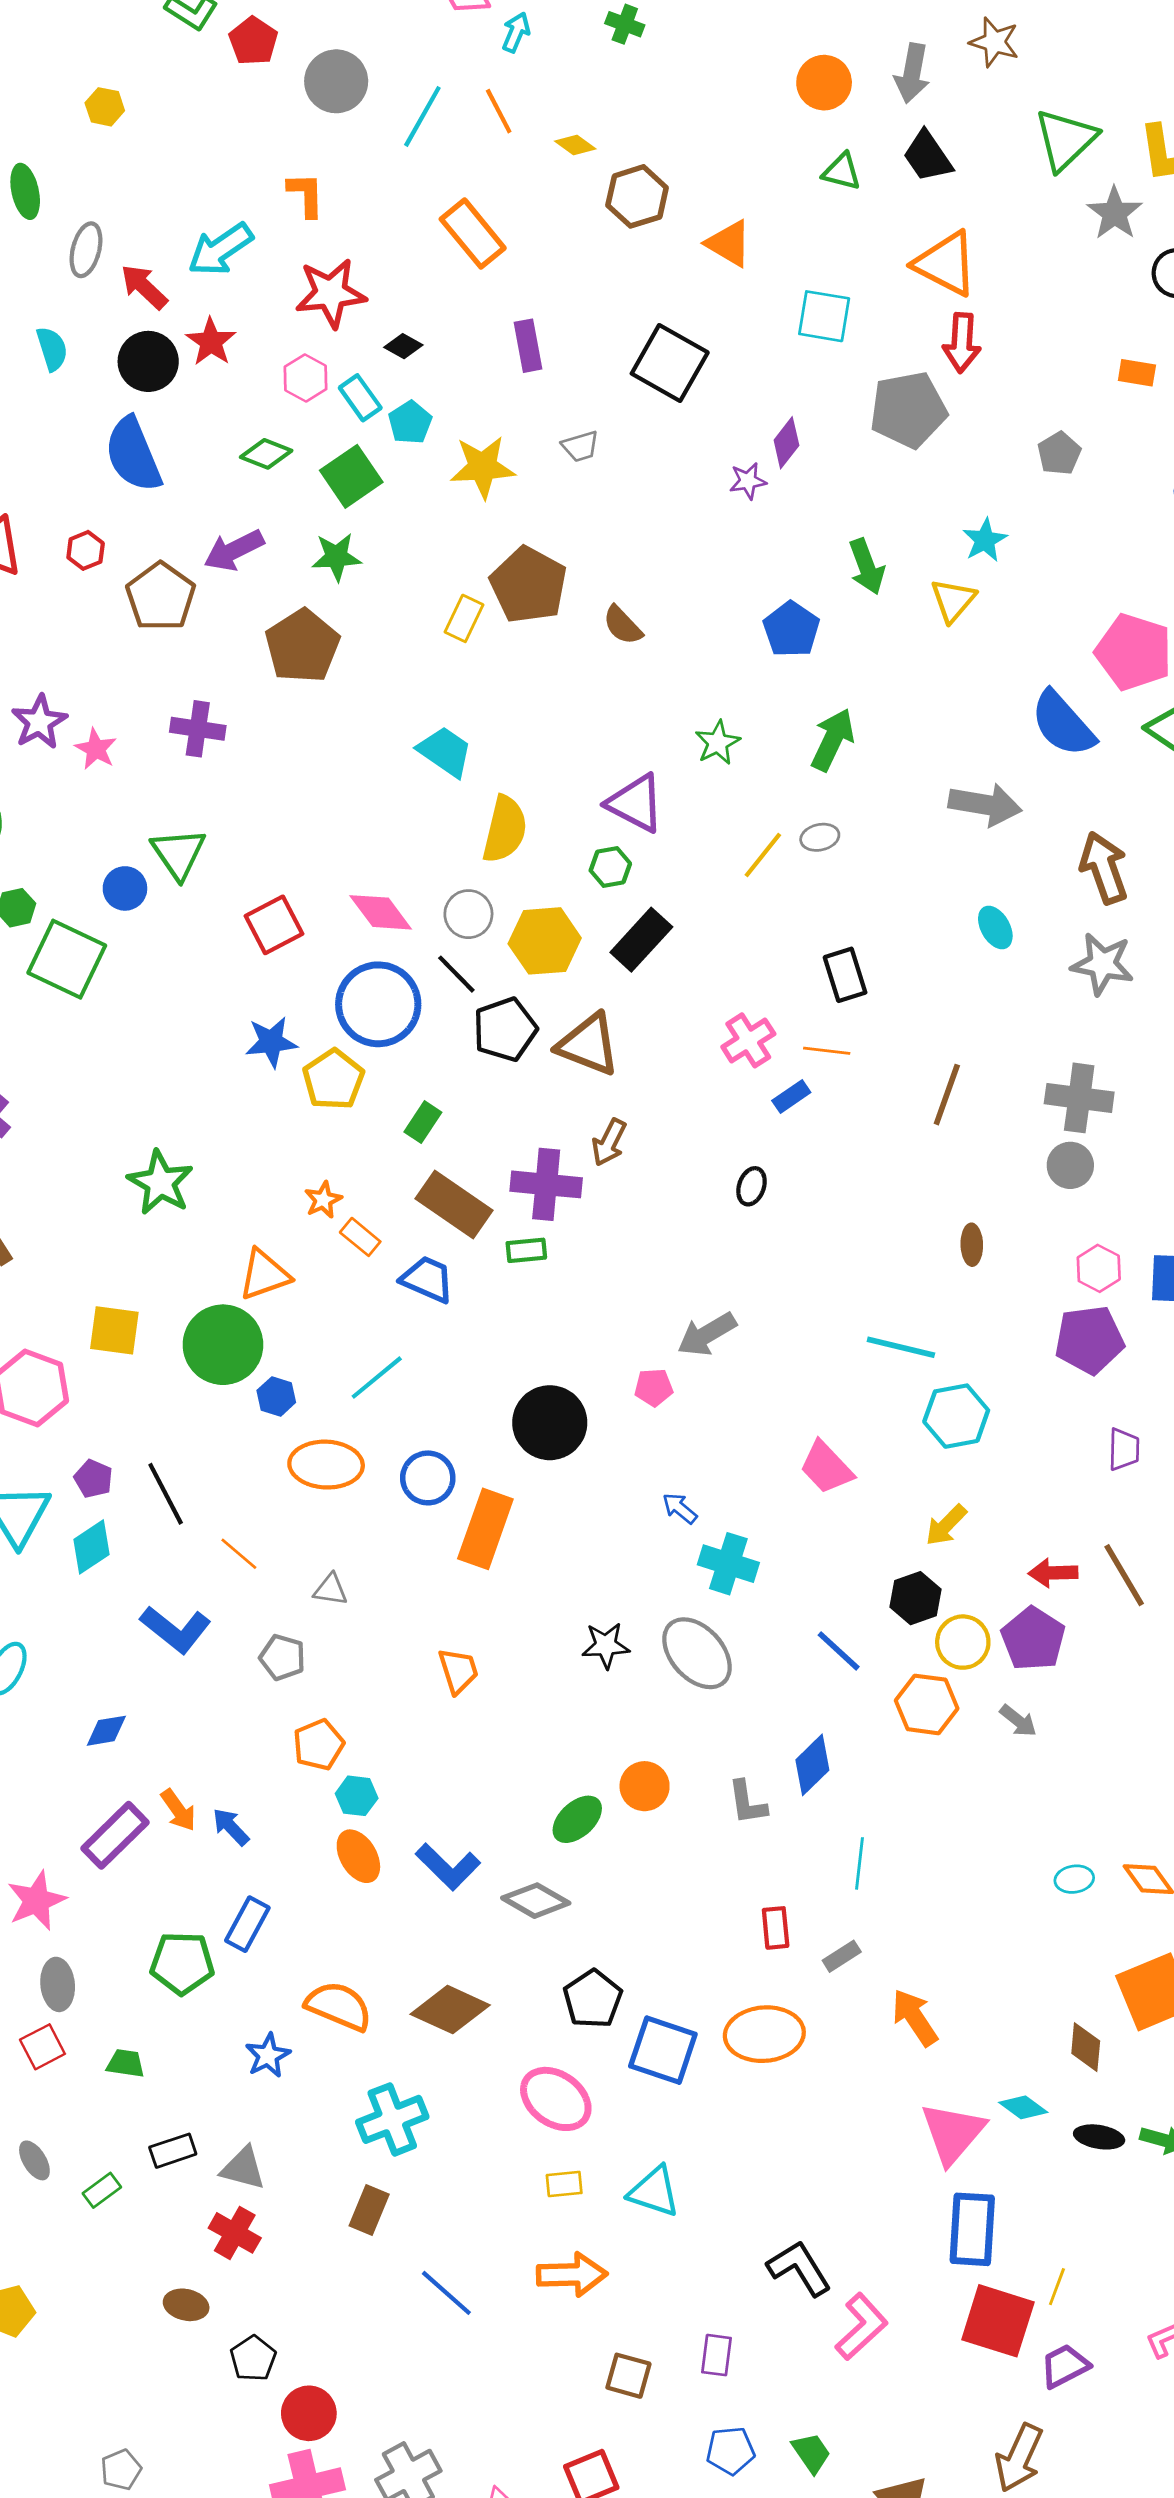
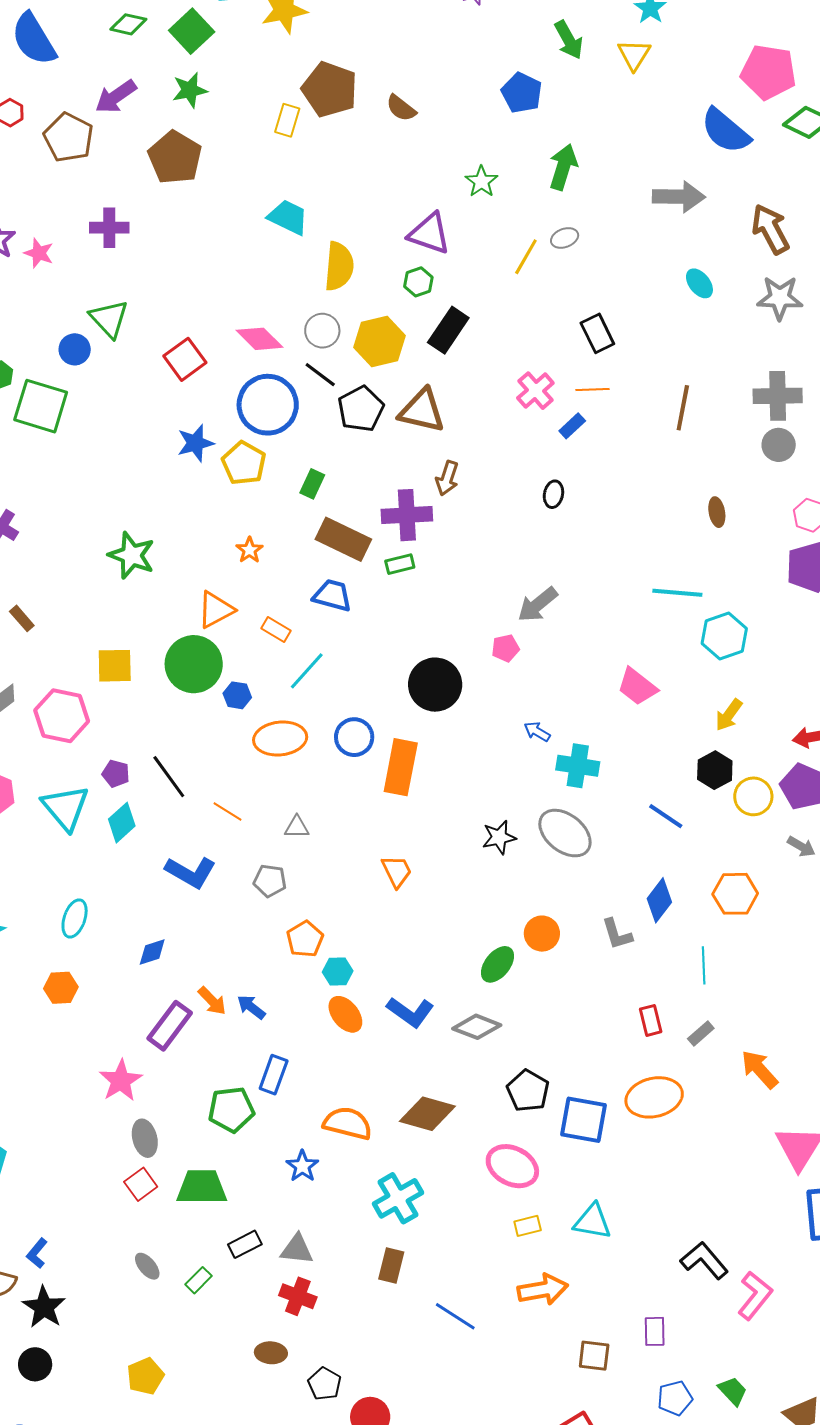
orange rectangle: (360, 1237) -> (276, 630), moved
orange hexagon: (927, 1704) -> (735, 894), moved
green trapezoid: (126, 2063) -> (202, 1187), size x1.8

